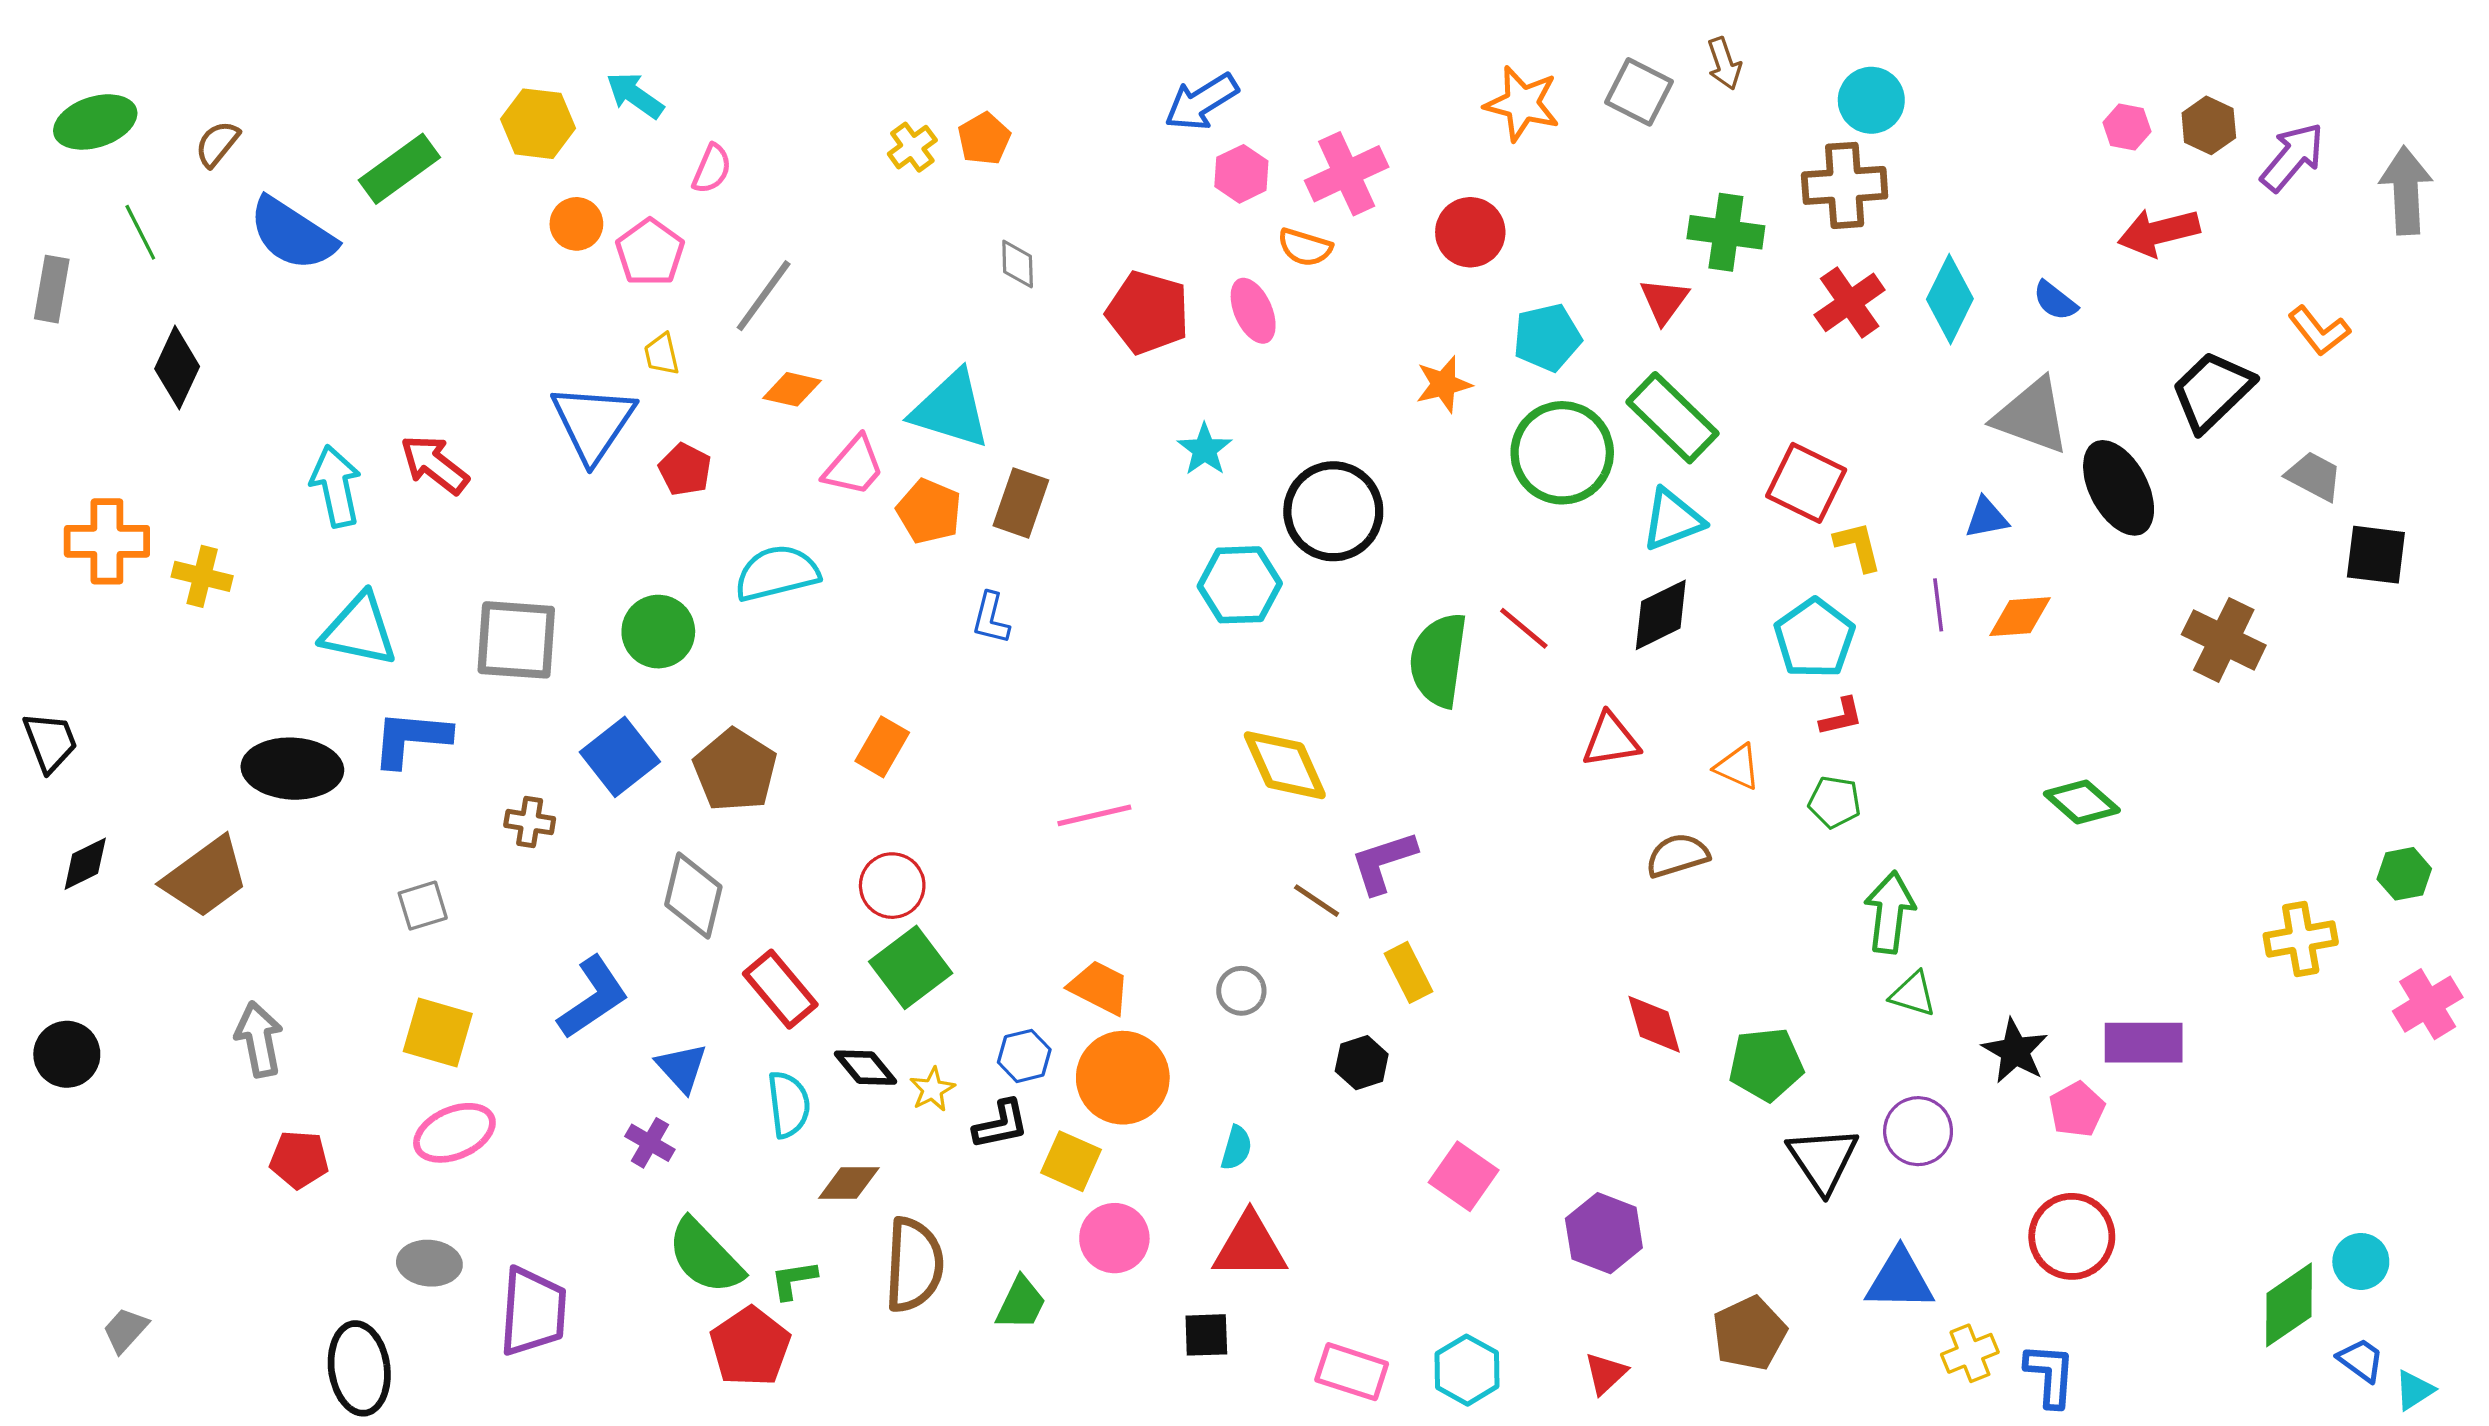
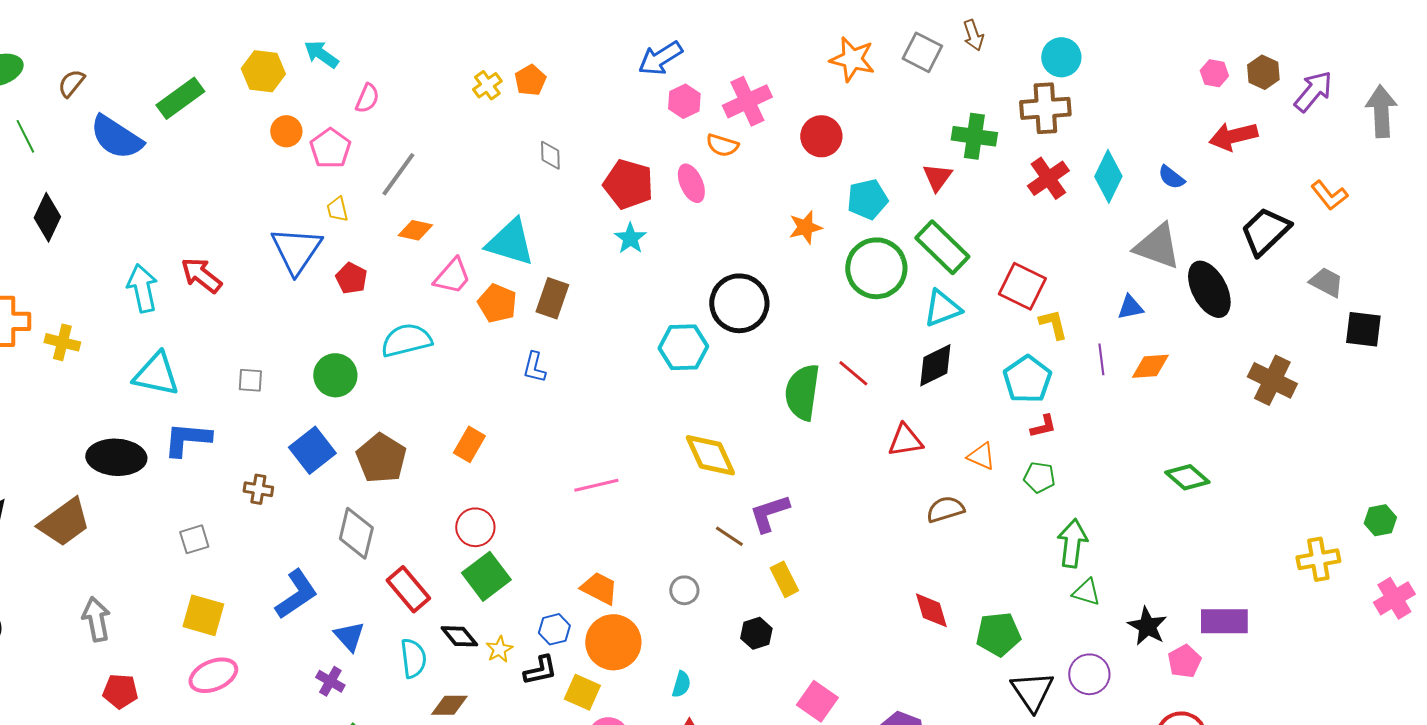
cyan star: (1205, 449) -> (630, 238), moved
gray square: (516, 640) -> (250, 380), size x0.5

